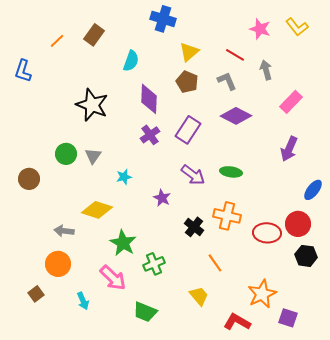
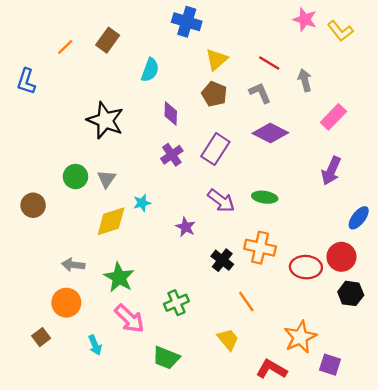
pink star: (260, 29) -> (305, 19), moved
purple diamond: (149, 99) -> (171, 113), size x0.7
yellow diamond: (97, 210) -> (111, 221), moved, turned -36
green star: (123, 243) -> (119, 277), moved

